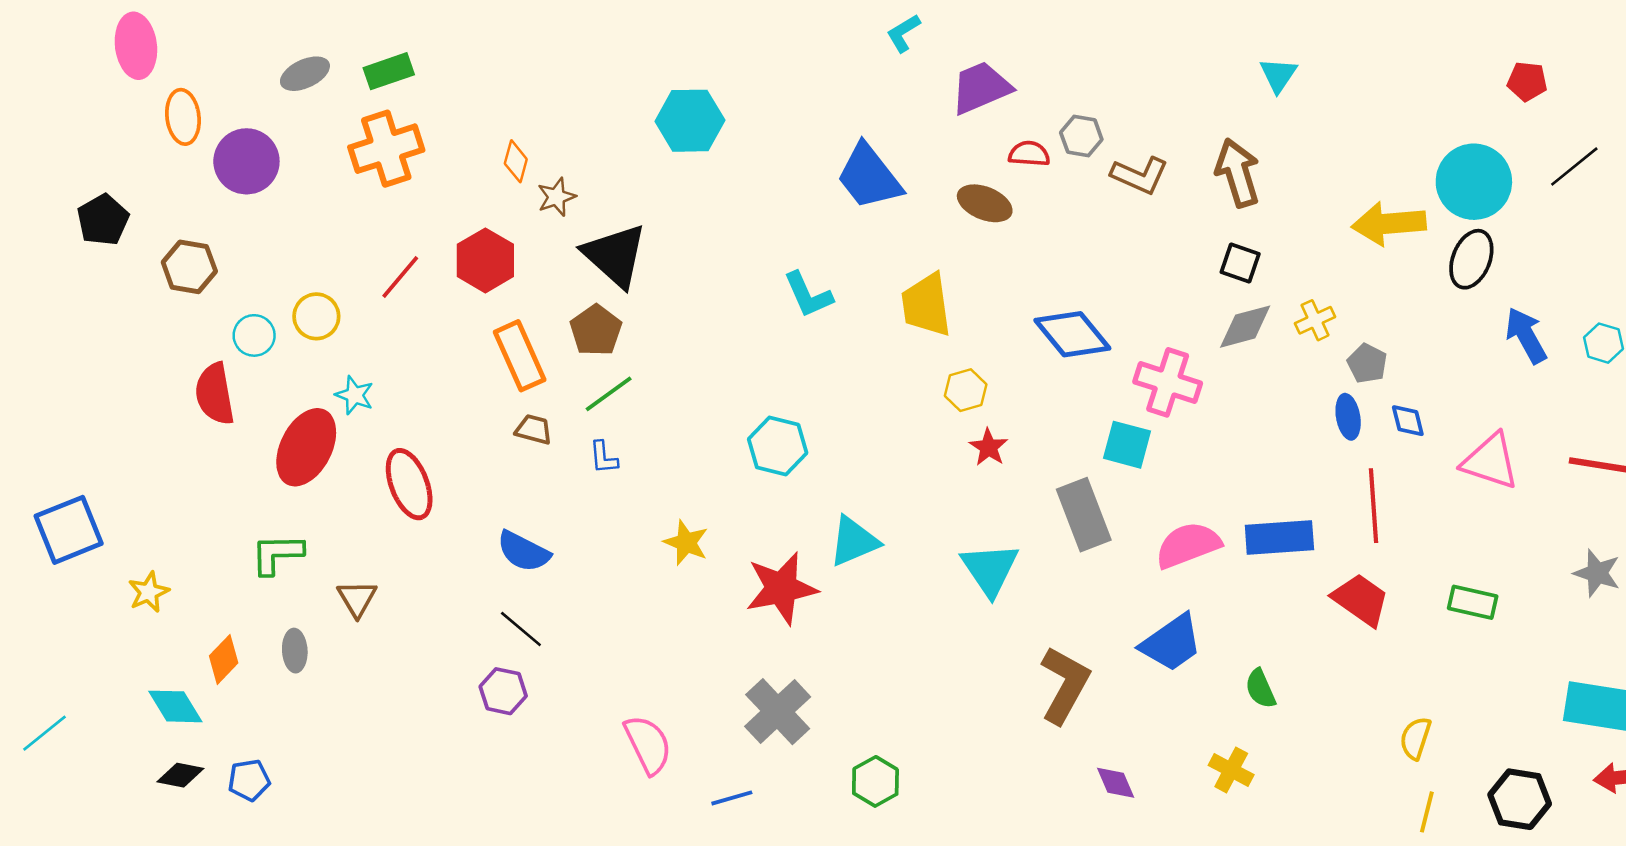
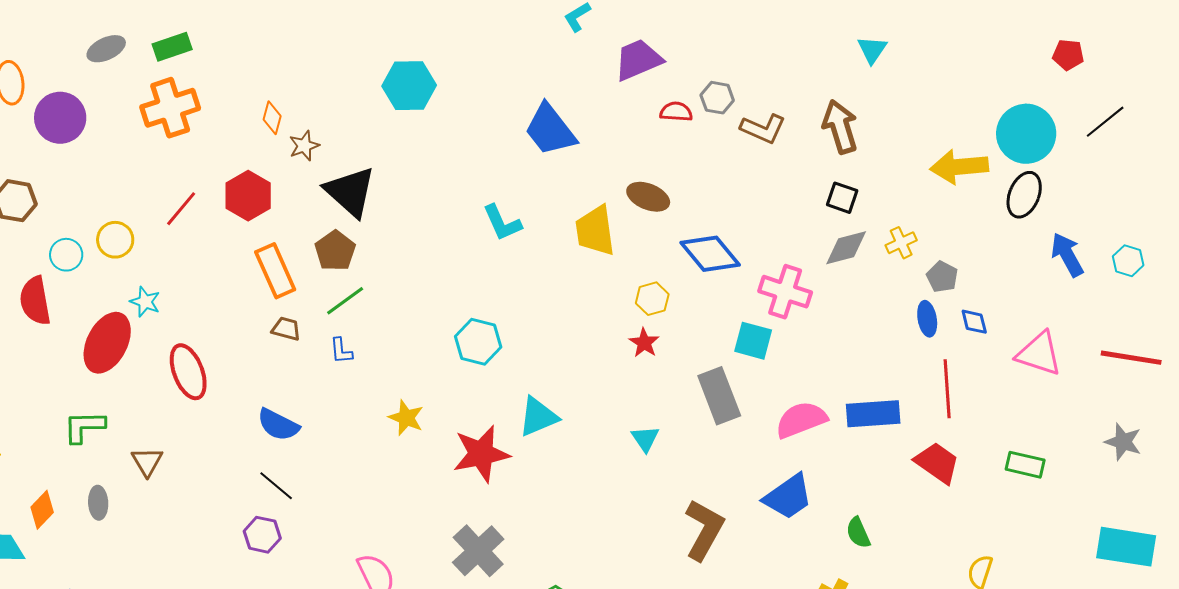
brown ellipse: (985, 203) -> (648, 197), moved
yellow hexagon: (966, 390) -> (652, 299), moved
cyan triangle: (990, 569) -> (645, 439), size x0.6

